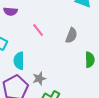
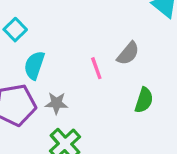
pink line: (38, 30) -> (96, 68), moved

